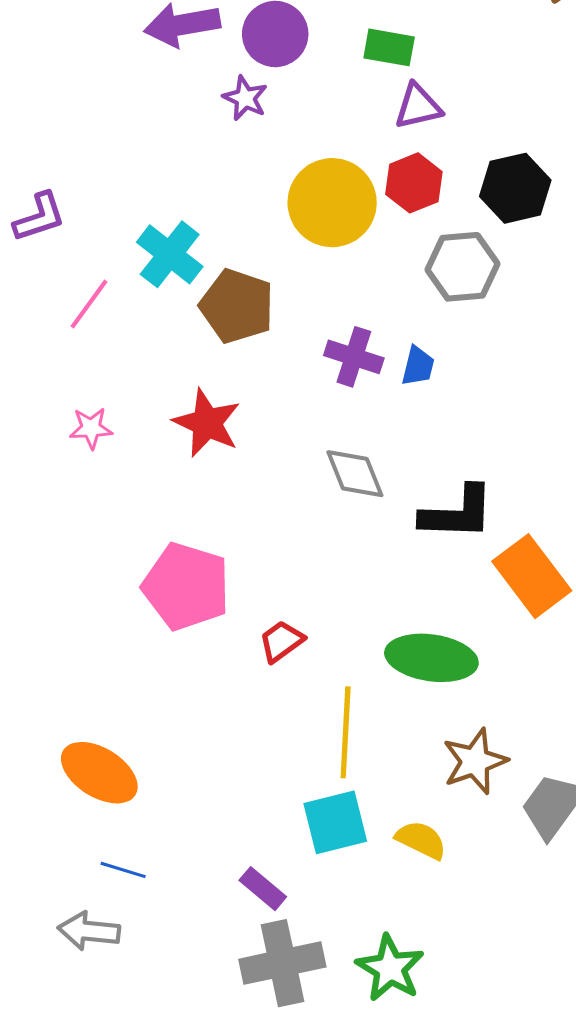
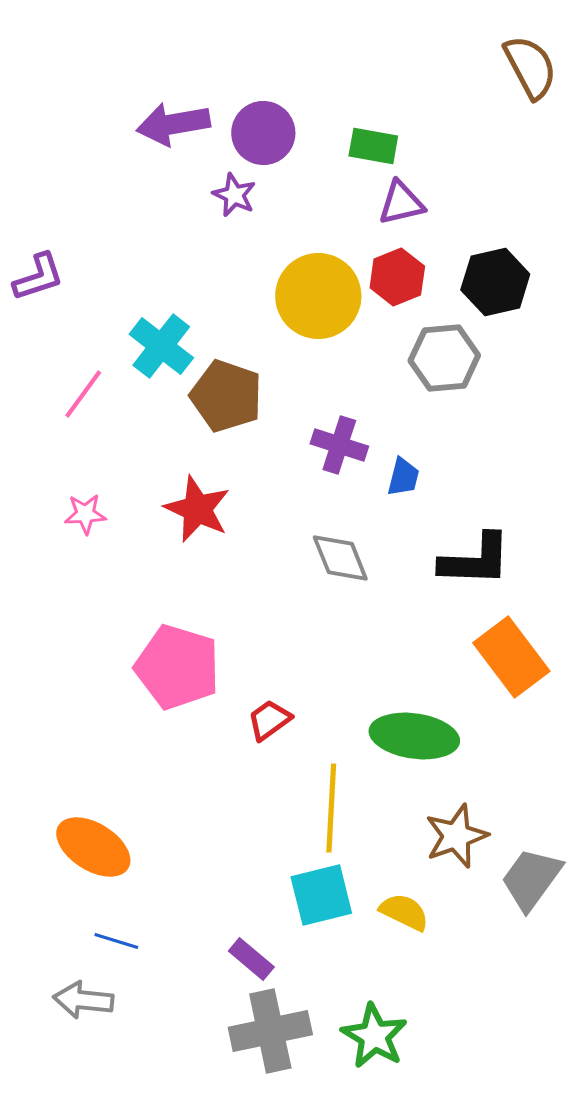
purple L-shape: (39, 217) -> (38, 277), moved
blue trapezoid: (418, 366) -> (403, 477), moved
black L-shape: (457, 513) -> (475, 560), moved

